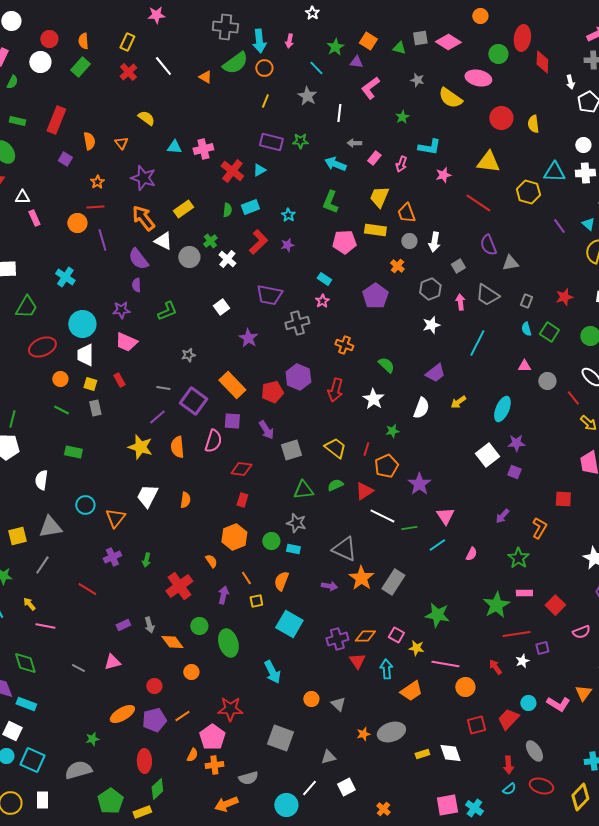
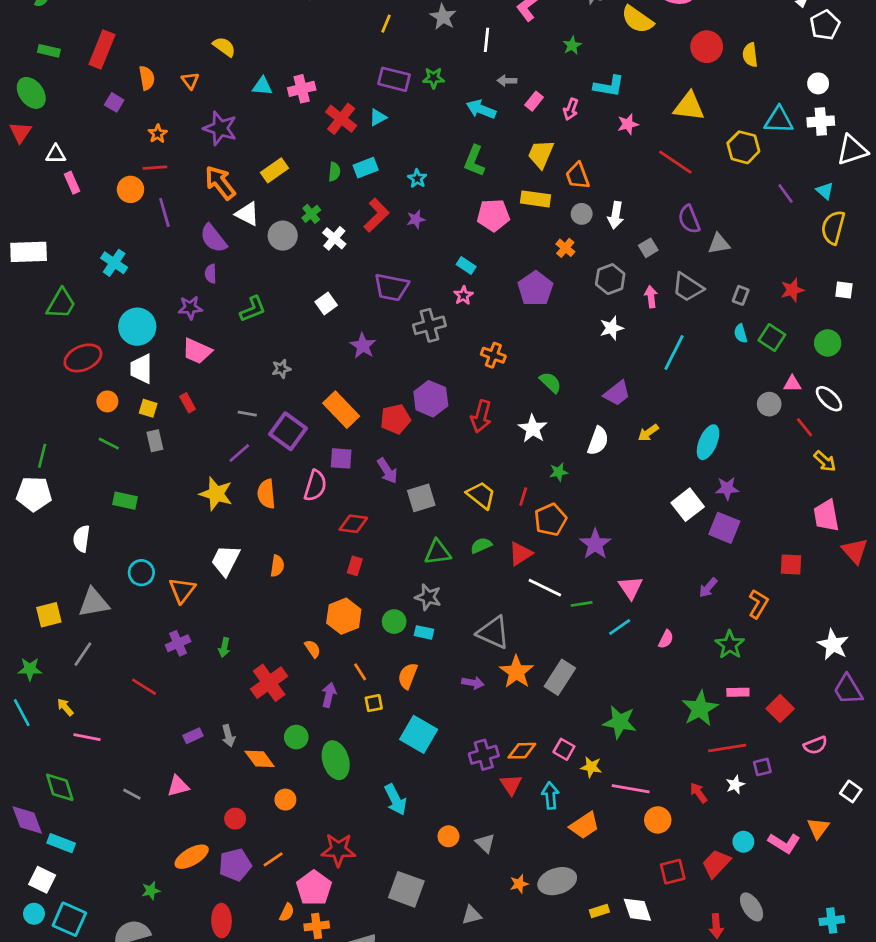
pink triangle: (524, 366) -> (792, 384), moved
purple square: (514, 472) -> (724, 528), size x1.6

